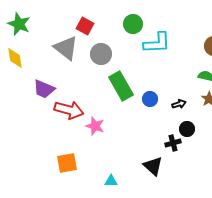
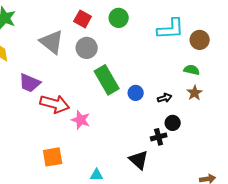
red square: (85, 26) -> (83, 19), moved
cyan L-shape: (157, 43) -> (171, 29), moved

